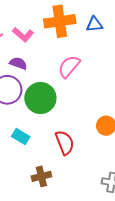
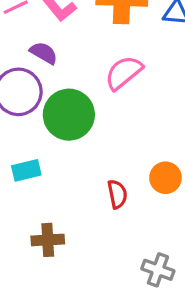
cyan rectangle: (21, 137) -> (26, 170), turned -54
red semicircle: (65, 143) -> (117, 194), moved, size x0.7

